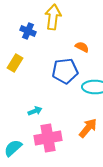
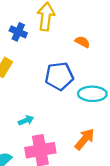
orange semicircle: (82, 47) -> (82, 42), moved

